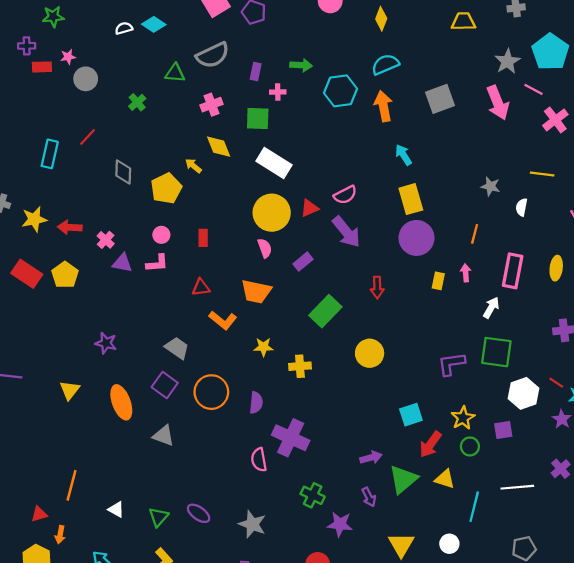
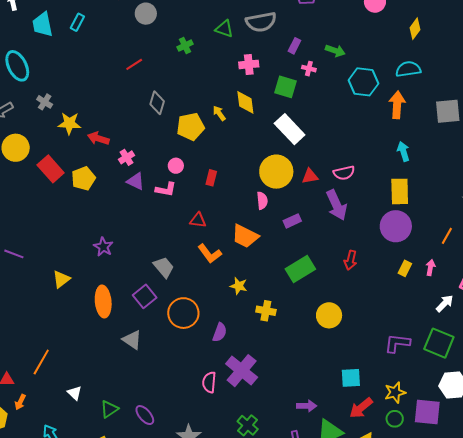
cyan rectangle: (50, 154) -> (77, 22), moved, size x0.7
purple square: (503, 430) -> (427, 412), size x1.6

